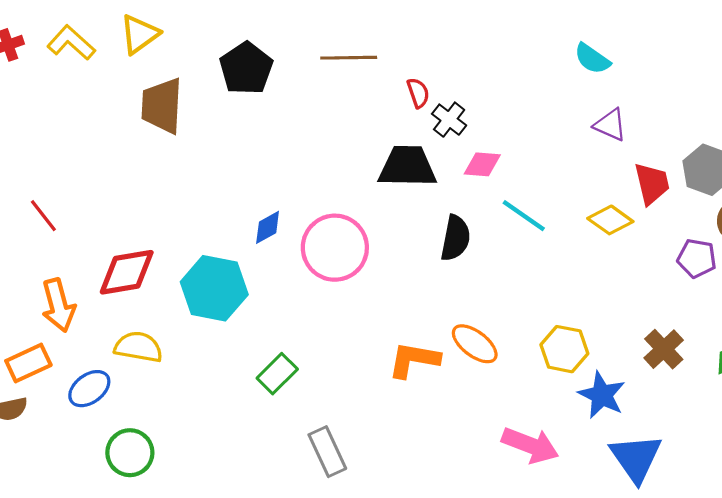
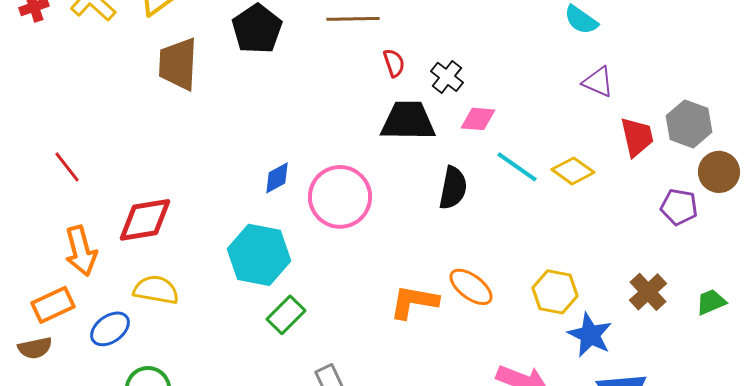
red semicircle: (418, 93) -> (394, 63), moved
yellow diamond: (610, 220) -> (573, 171), moved
cyan hexagon: (214, 288) -> (259, 255), moved

